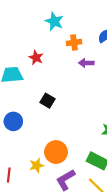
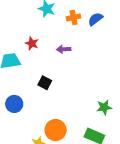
orange cross: (74, 42) -> (74, 17), moved
purple arrow: (86, 63) -> (64, 49), moved

